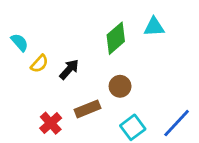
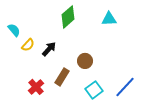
green diamond: (116, 38) -> (68, 17), moved
brown rectangle: (87, 109) -> (62, 77), turned -36

